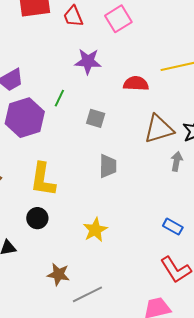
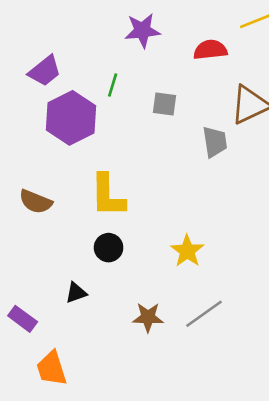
gray trapezoid: (108, 166) -> (215, 142), moved
gray line: (87, 294) -> (204, 314), moved

